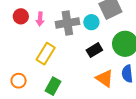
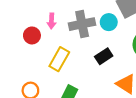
red circle: (21, 16) -> (32, 35), moved
black rectangle: (94, 50) -> (104, 56), moved

